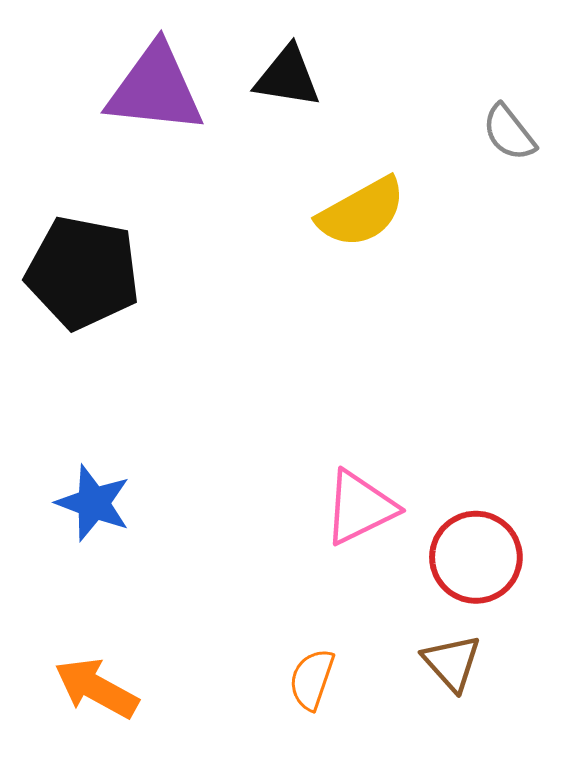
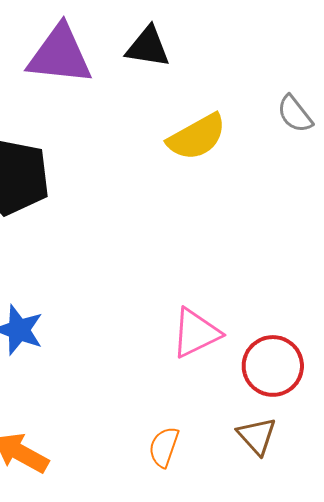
gray semicircle: (509, 133) -> (295, 114), moved

